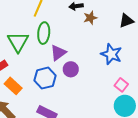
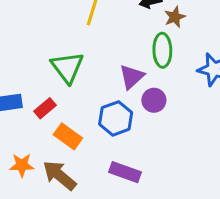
green ellipse: (44, 33) -> (162, 50), moved

